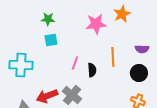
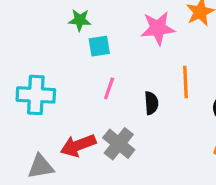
cyan square: (51, 40) -> (99, 46), moved
pink line: (75, 63) -> (109, 88), moved

